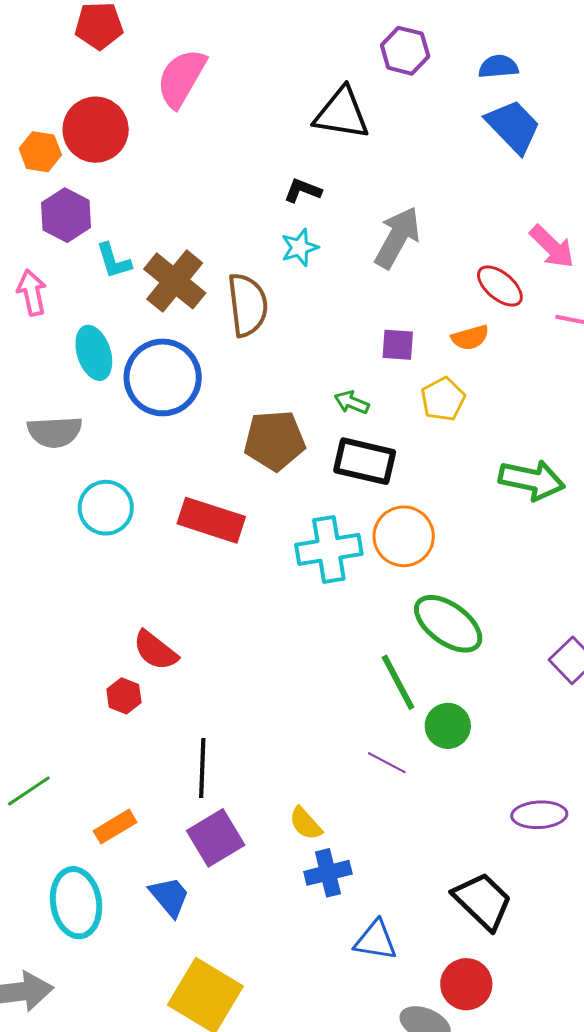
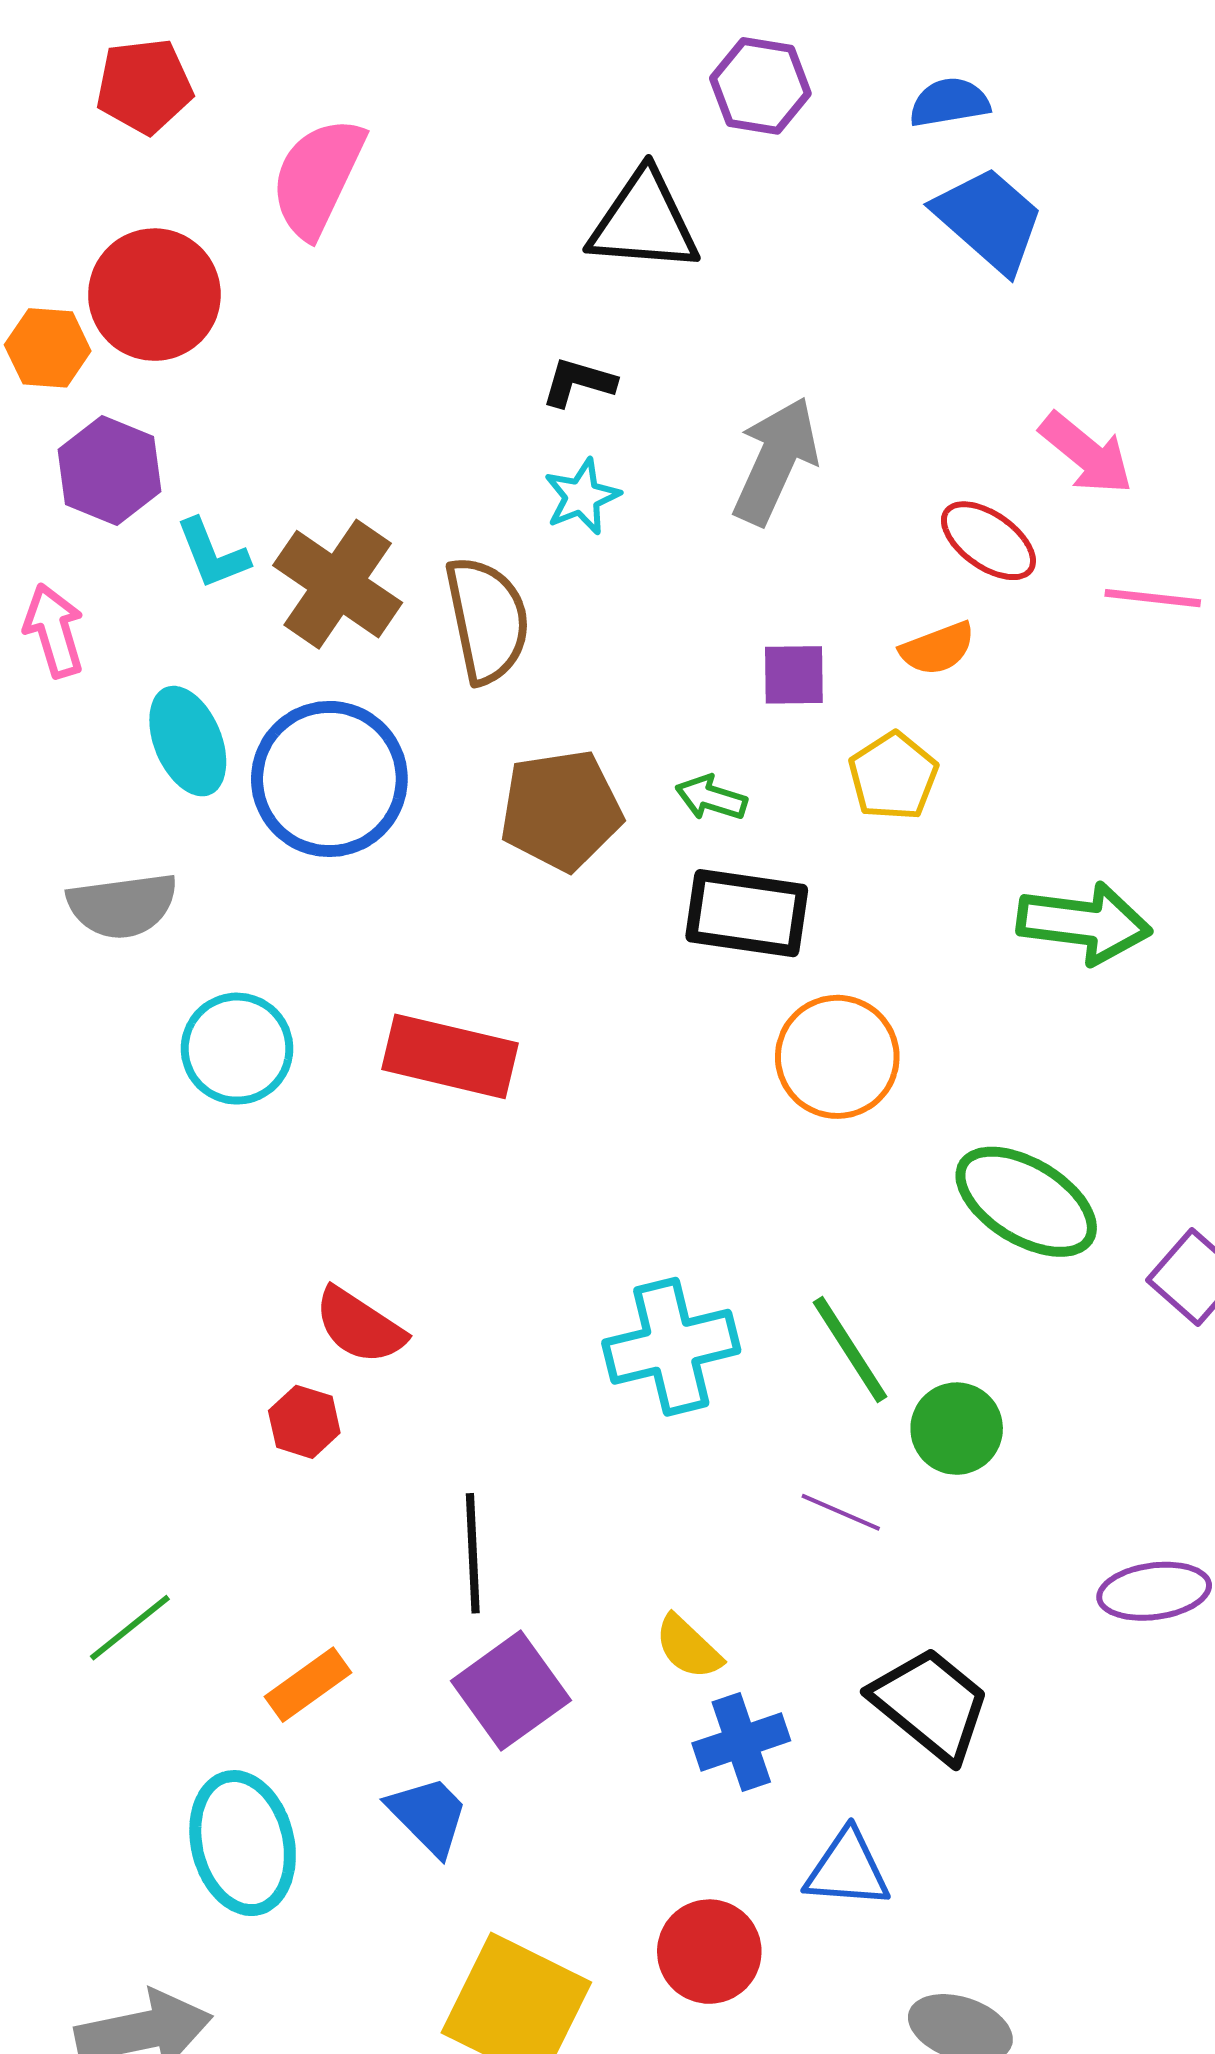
brown pentagon: (275, 440) -> (561, 810), moved
cyan cross: (329, 549) -> (671, 1347), moved
green ellipse: (448, 624) -> (1026, 1202), moved
black trapezoid: (483, 901) -> (931, 1704), moved
red circle: (466, 984) -> (709, 1952), moved

